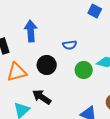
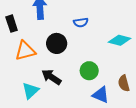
green circle: (84, 70) -> (89, 71), moved

